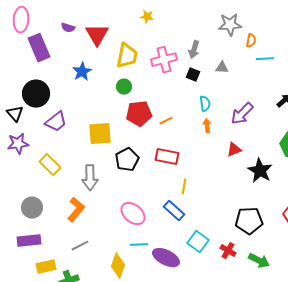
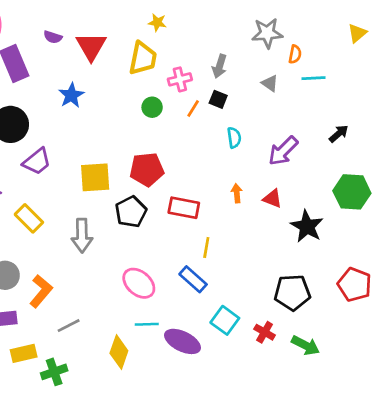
yellow trapezoid: (127, 56) -> (143, 58), moved
pink cross: (164, 60) -> (180, 79), size x0.7
gray triangle: (222, 68) -> (270, 83), moved, turned 32
green circle: (124, 87) -> (152, 107), moved
red pentagon: (139, 114) -> (147, 169), moved
orange line: (166, 121) -> (193, 109), moved, turned -32
orange arrow: (207, 126) -> (237, 193), moved
red triangle: (234, 150) -> (272, 199), turned 42
orange L-shape: (76, 210) -> (41, 291), moved

